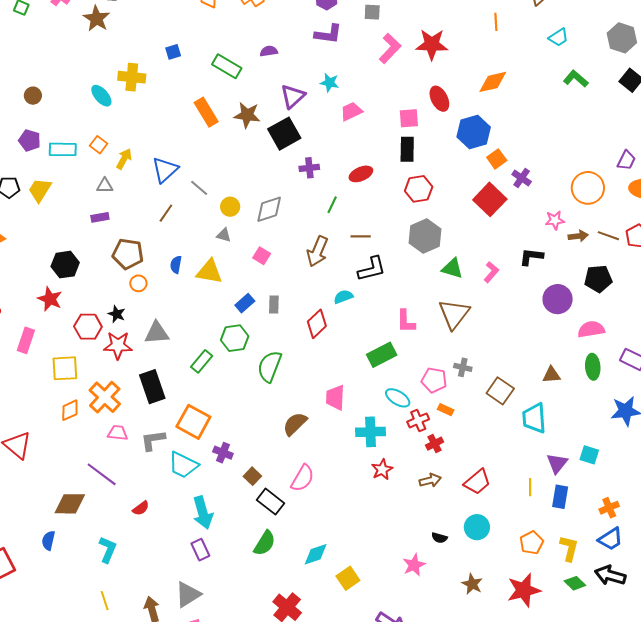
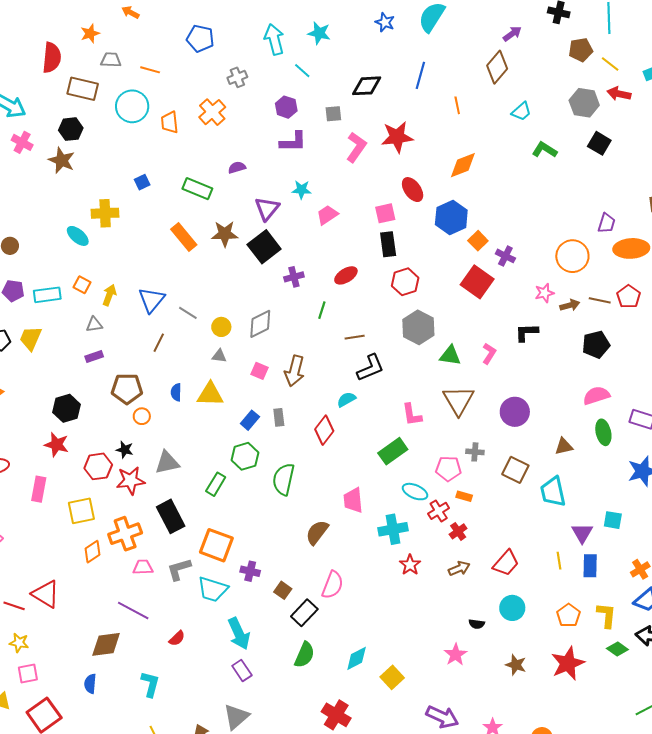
brown arrow: (317, 251) -> (295, 371), moved
purple circle: (558, 299) -> (515, 412), moved
orange cross: (105, 397) -> (125, 534), turned 36
black rectangle: (271, 502) -> (304, 613), turned -76

